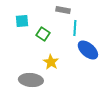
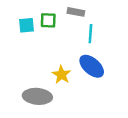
green square: (43, 34) -> (48, 20), moved, turned -32
blue ellipse: (88, 50) -> (92, 66), moved

